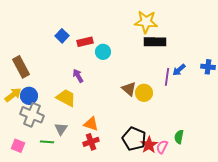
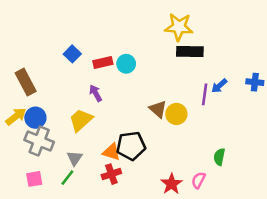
blue square: (62, 36) -> (72, 54), moved
red rectangle: (85, 42) -> (103, 63), moved
yellow trapezoid: (66, 98) -> (81, 120), turned -70
green semicircle: (179, 137) -> (219, 157), moved
black pentagon: (134, 139) -> (131, 146), moved, turned -30
green line: (47, 142) -> (67, 178), moved, turned -56
red star: (149, 145) -> (171, 184), moved
pink square: (18, 146) -> (34, 179), moved, turned -32

